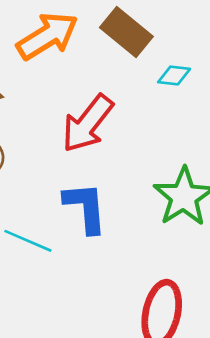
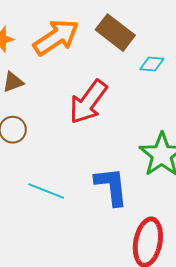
blue L-shape: (85, 207) -> (111, 186), moved

